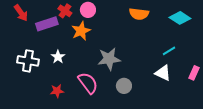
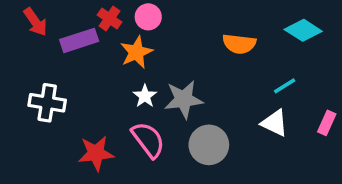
orange semicircle: (139, 14) -> (239, 44), moved
white star: (58, 57) -> (145, 96), moved
gray circle: (124, 86) -> (209, 145), size x1.5
red star: (57, 91) -> (96, 153), size x1.5

